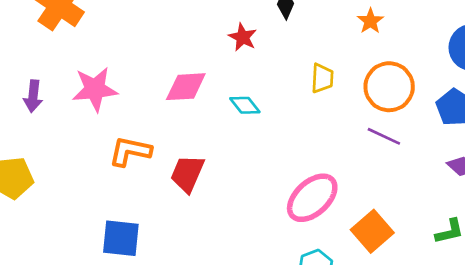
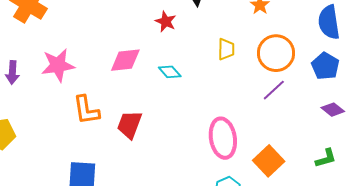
purple line: (384, 136) -> (274, 90), turned -65
orange L-shape: (130, 151) -> (86, 110), turned -108
pink ellipse: (312, 198) -> (223, 138), turned -54

